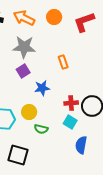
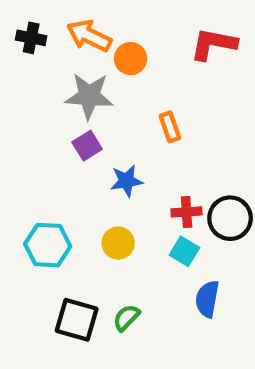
orange circle: (54, 17) -> (131, 59), moved
red L-shape: (84, 22) -> (213, 44), turned 30
yellow circle: (29, 112) -> (118, 243), moved
green semicircle: (41, 129) -> (126, 318), moved, turned 120

